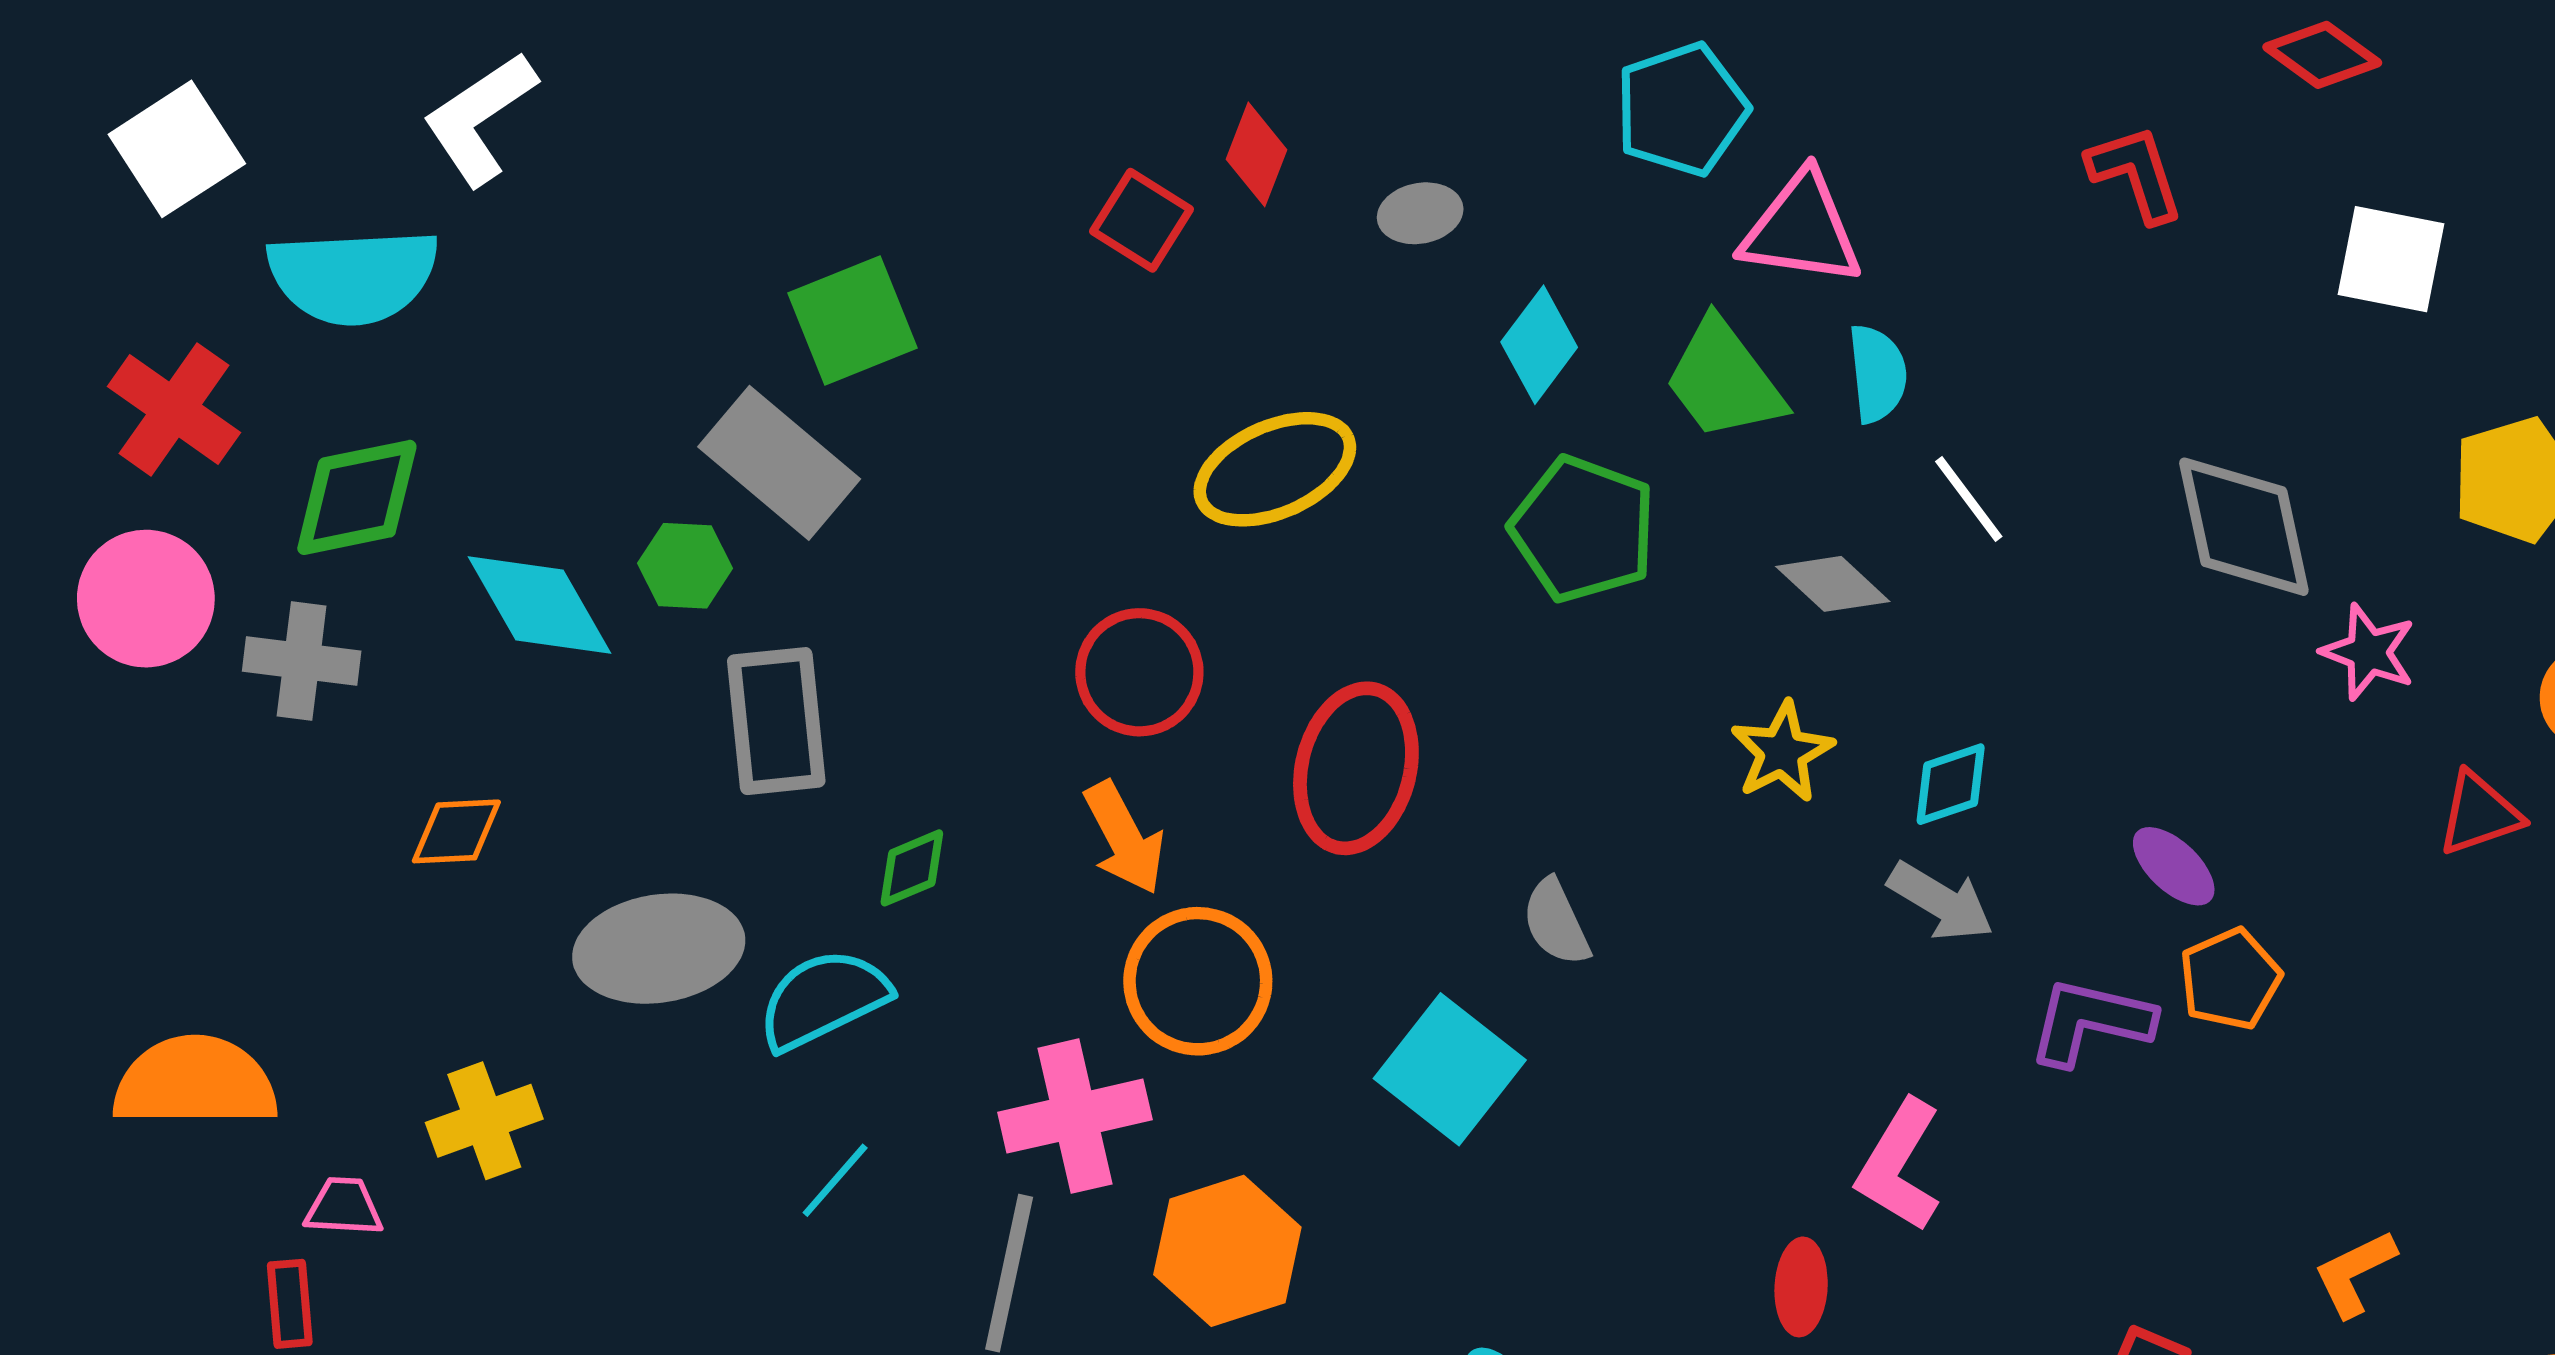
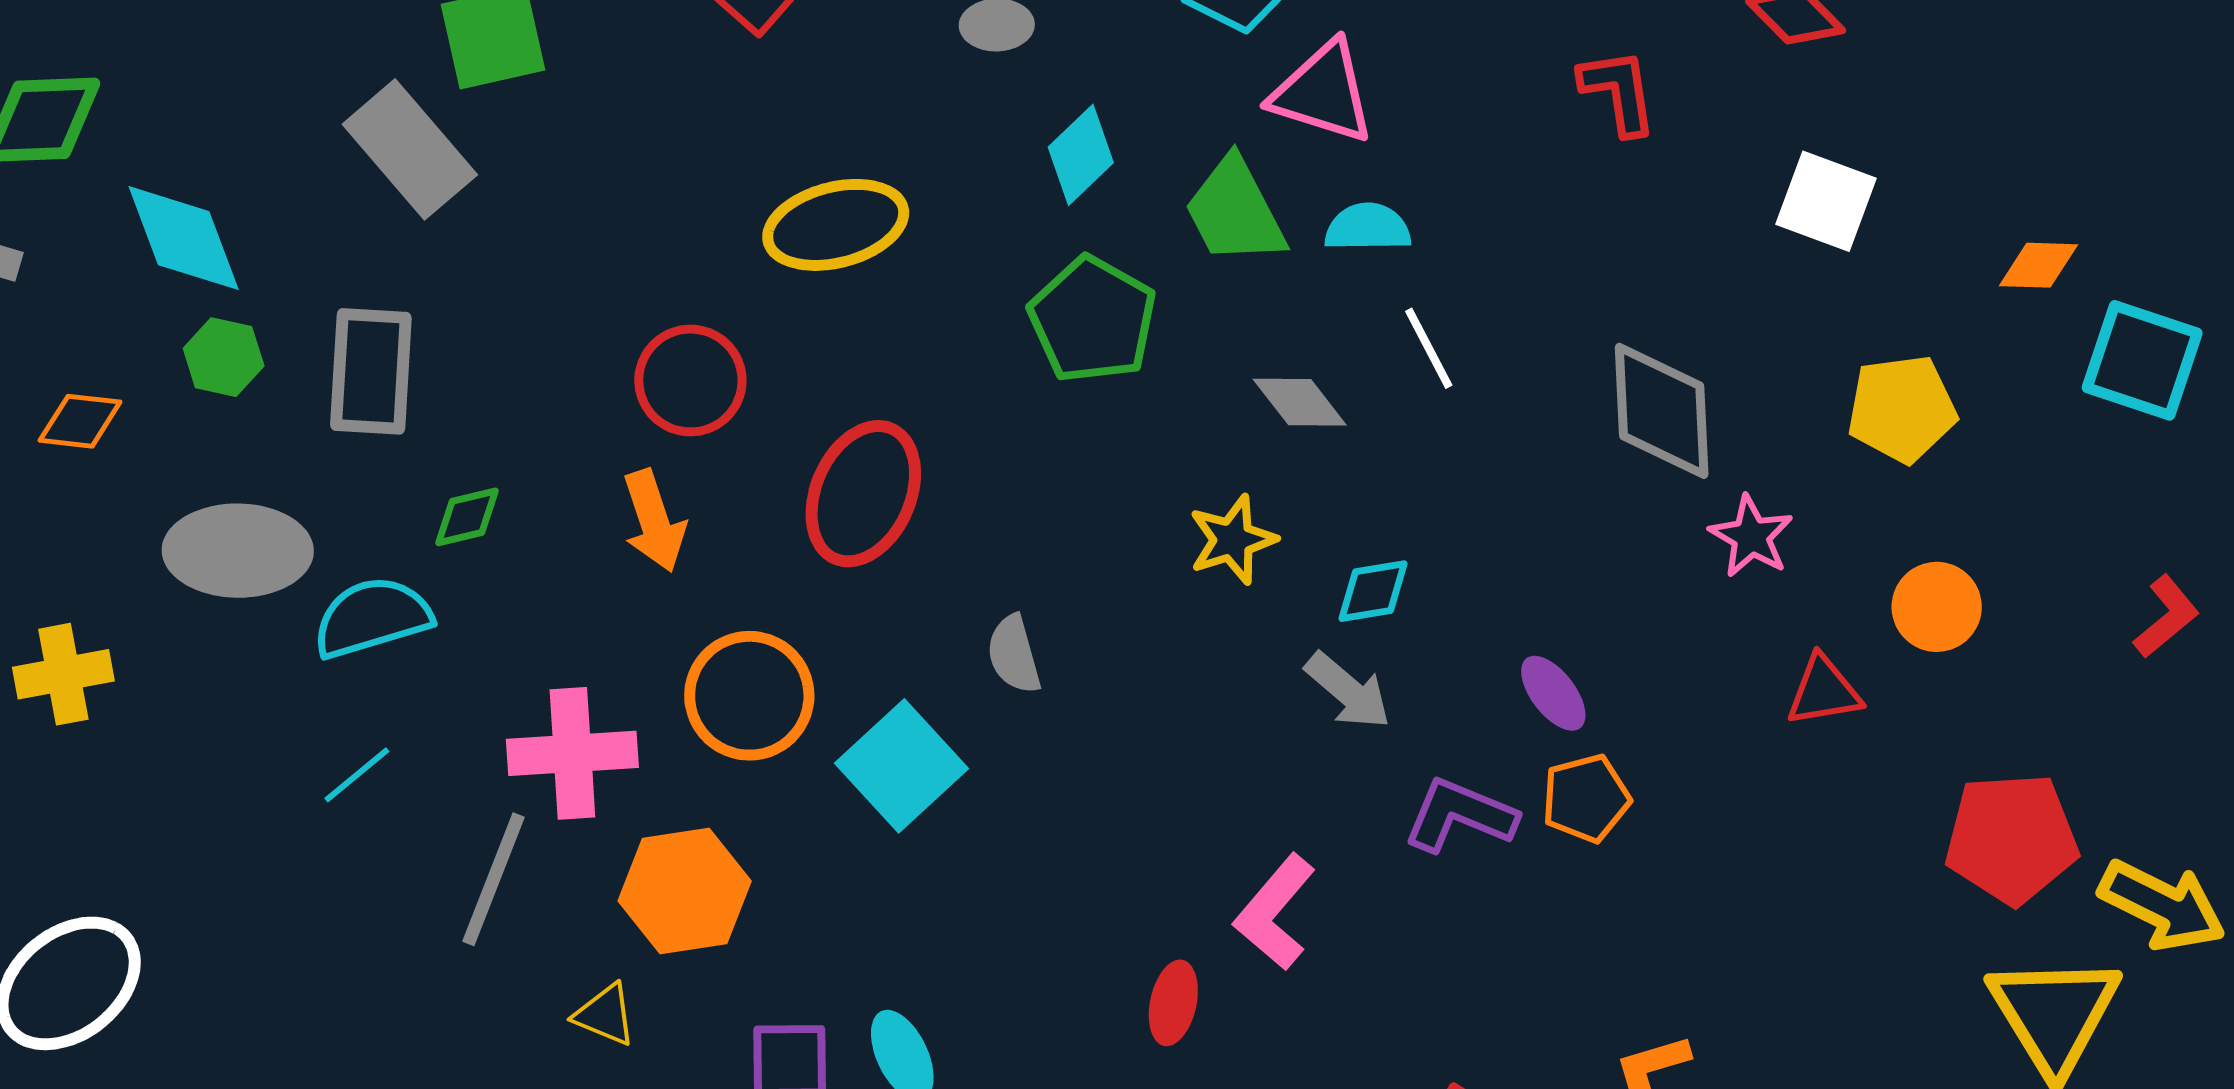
cyan semicircle: (1877, 374) -> (1368, 227), turned -94
green hexagon: (685, 566) -> (224, 357), moved
orange circle: (1198, 981) -> (749, 696), moved

